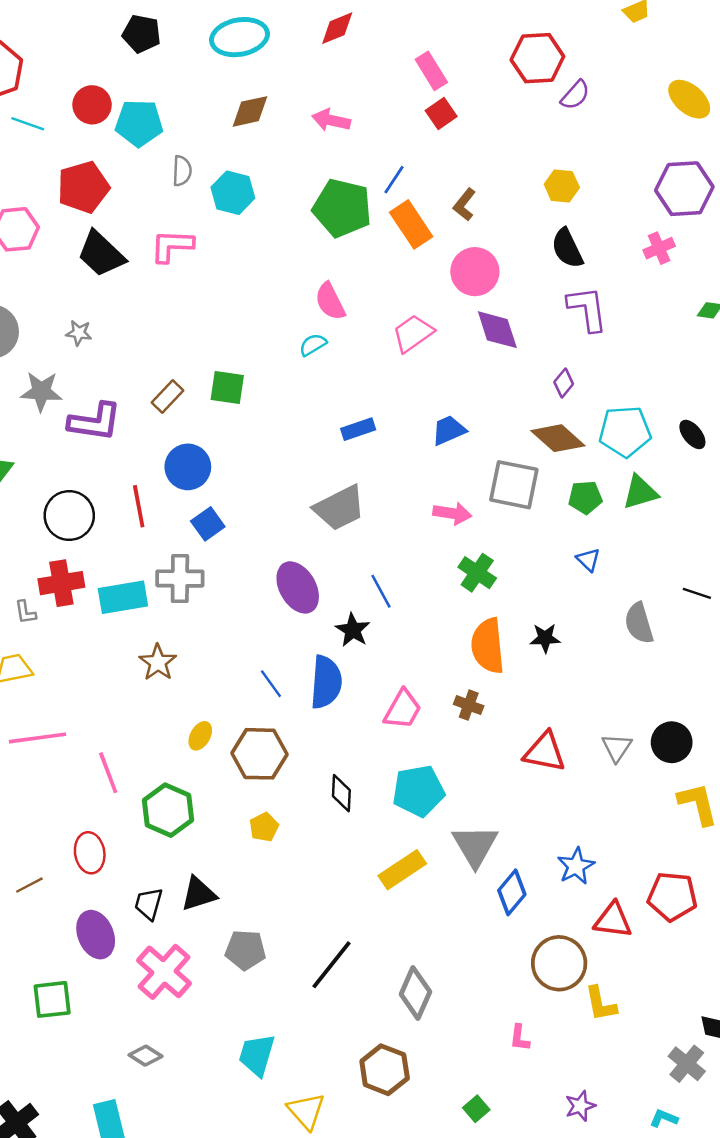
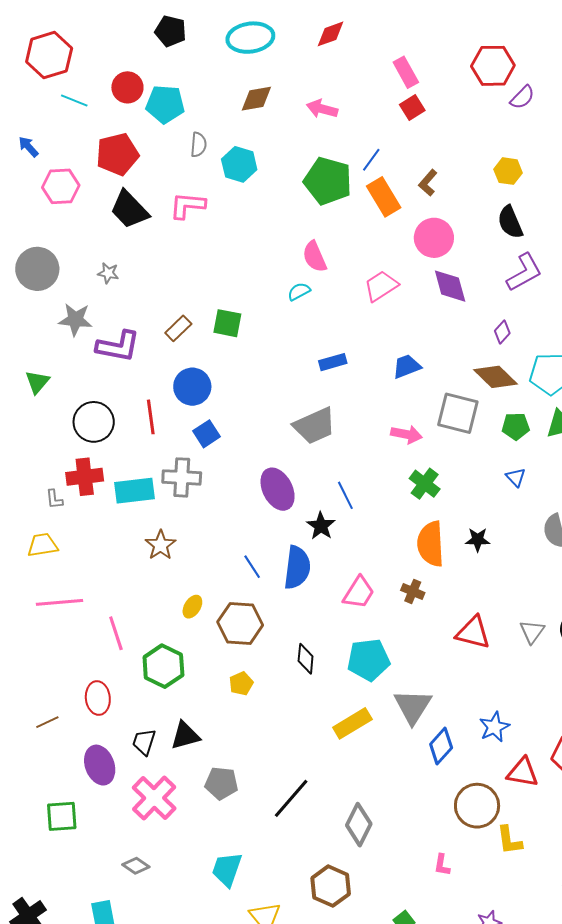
purple L-shape: (587, 309) -> (524, 272), turned 66

